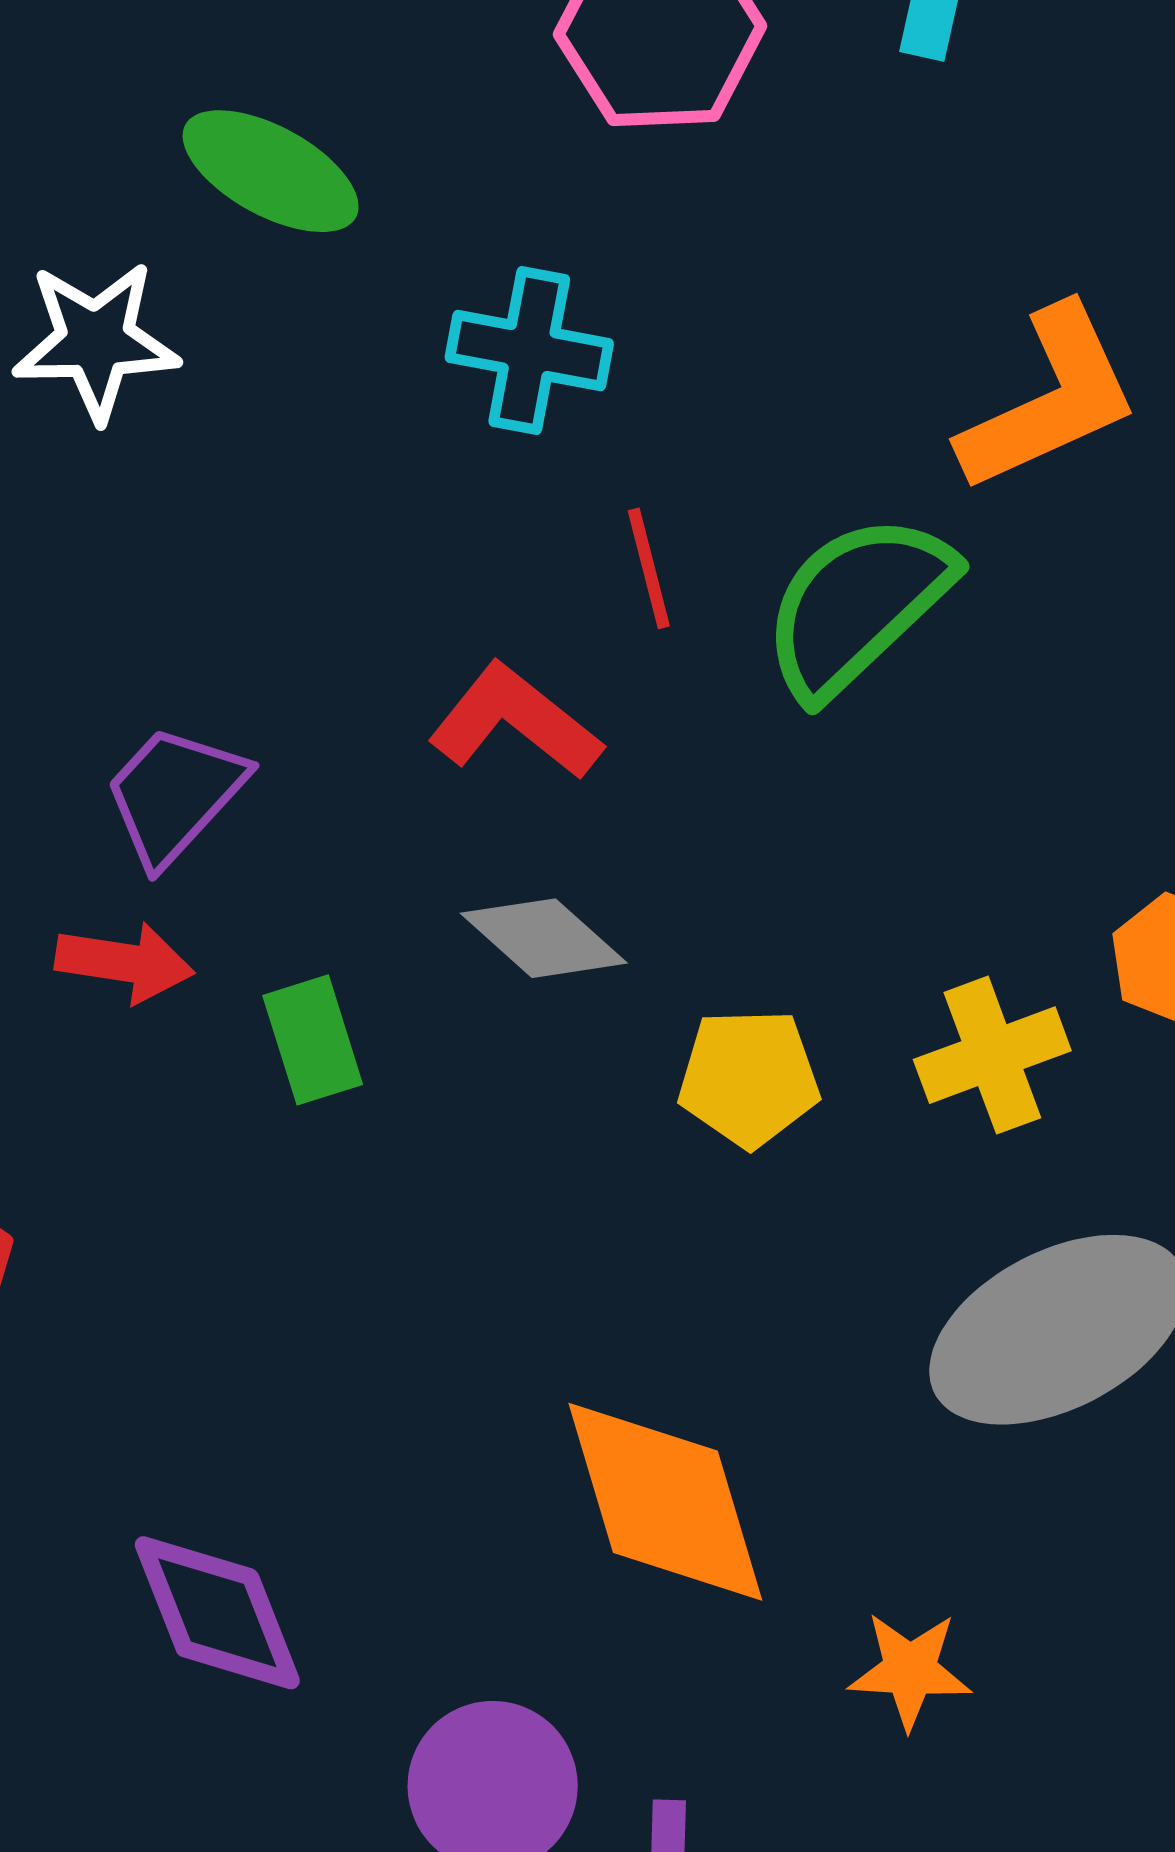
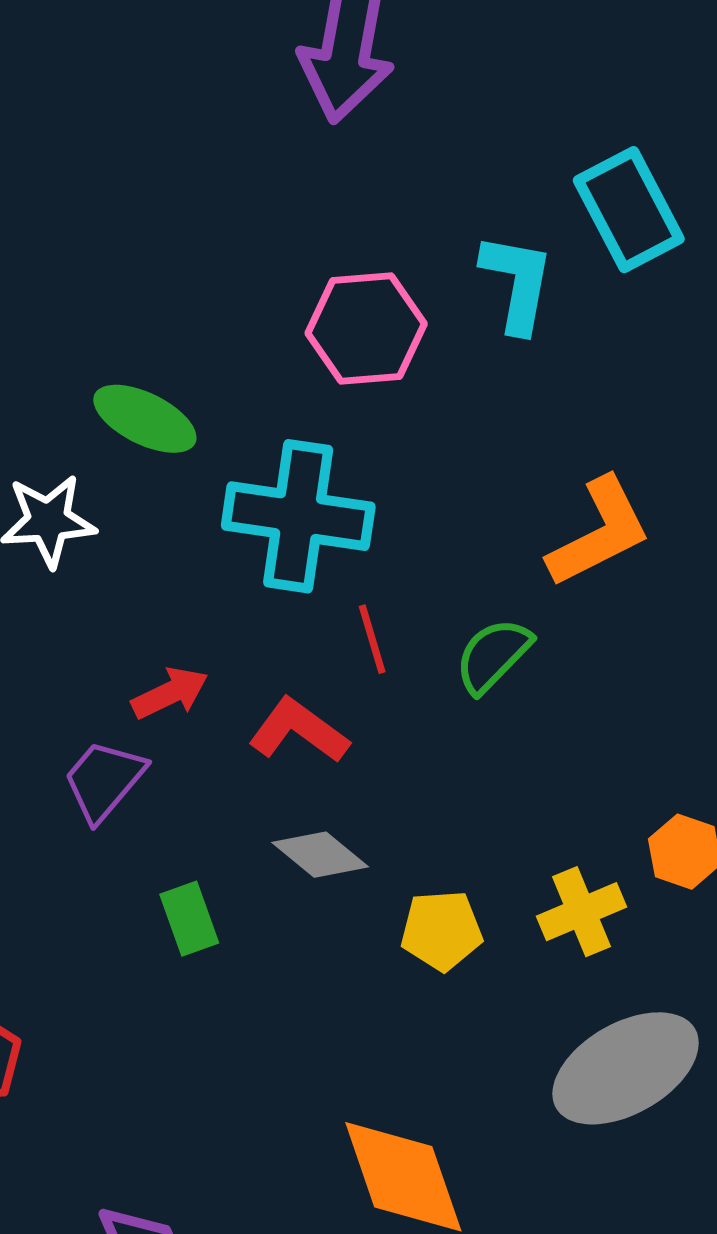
cyan cross: (529, 350) -> (298, 516), size x1.6
green semicircle: (857, 605) -> (493, 655), size x0.7
red arrow: (125, 962) -> (170, 693), moved, turned -32

